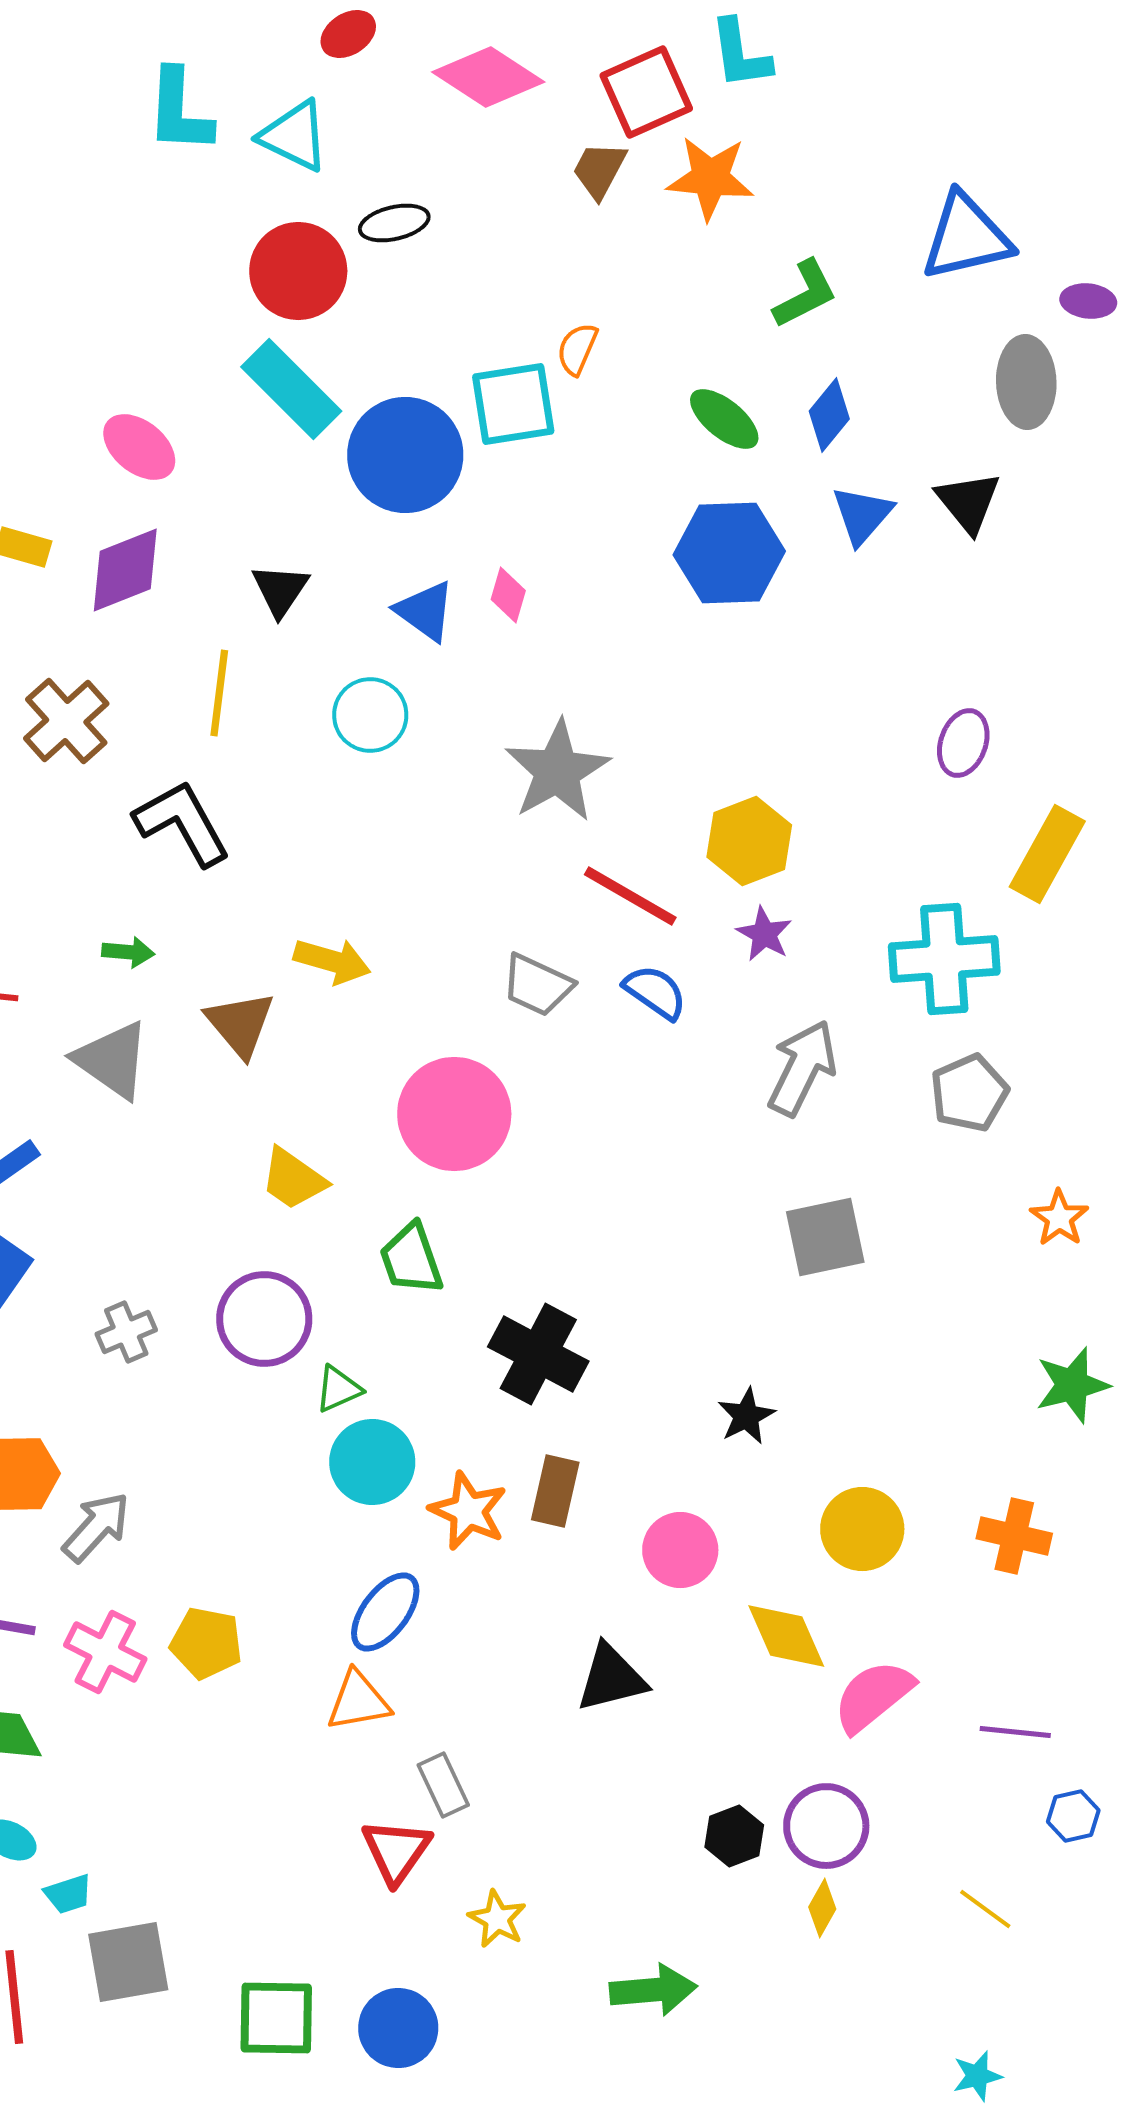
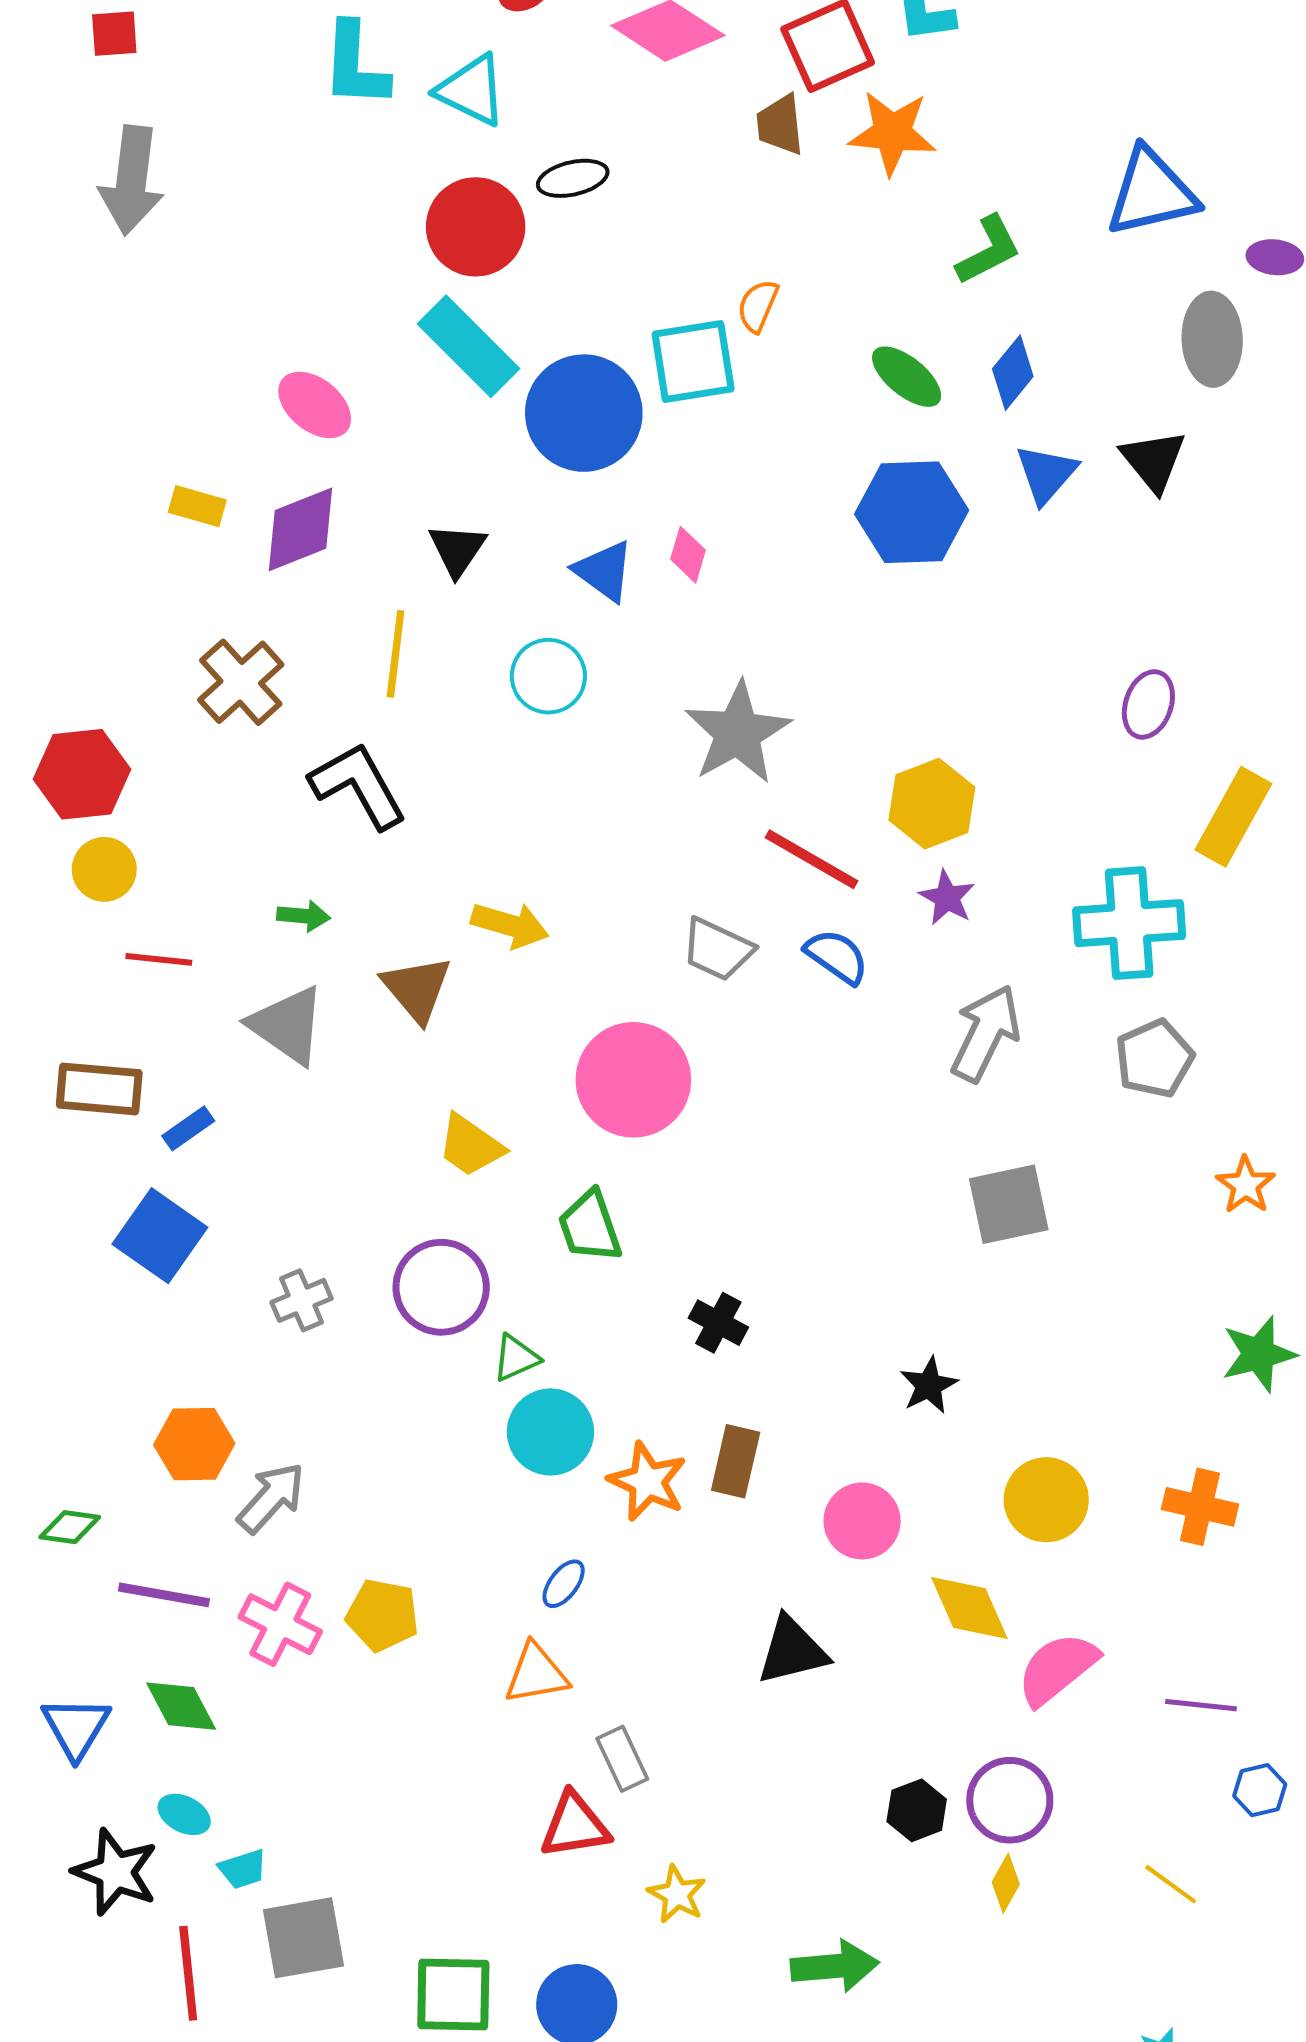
brown trapezoid: (599, 170) -> (780, 125), turned -34
black cross: (538, 1354) -> (718, 1323), size x0.6
blue ellipse: (385, 1612) -> (564, 1584), size x0.6
red triangle: (396, 1851) -> (575, 1826), turned 46

